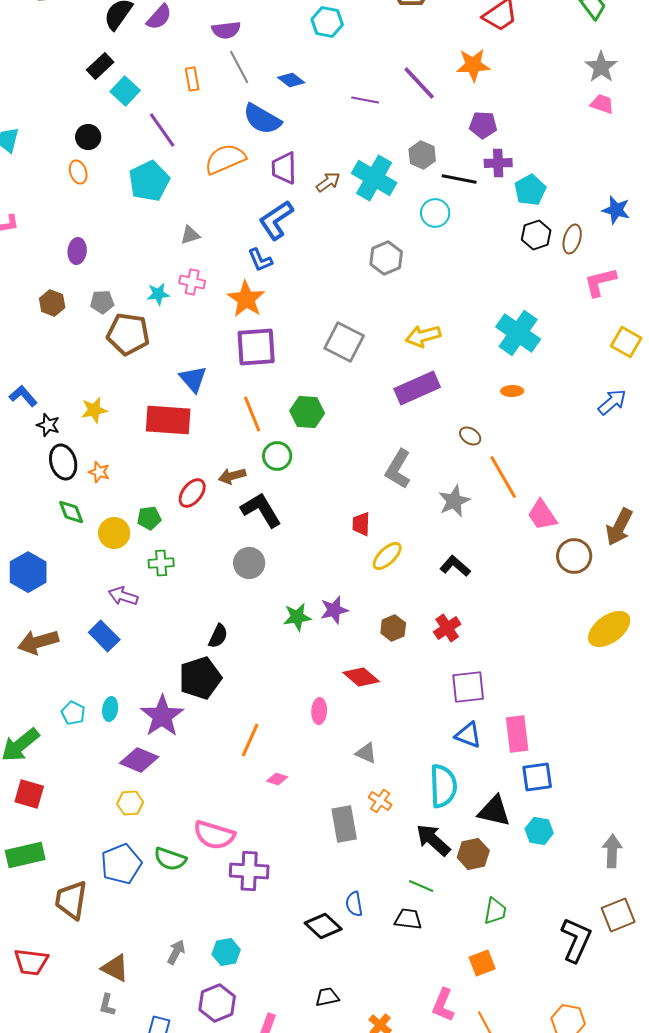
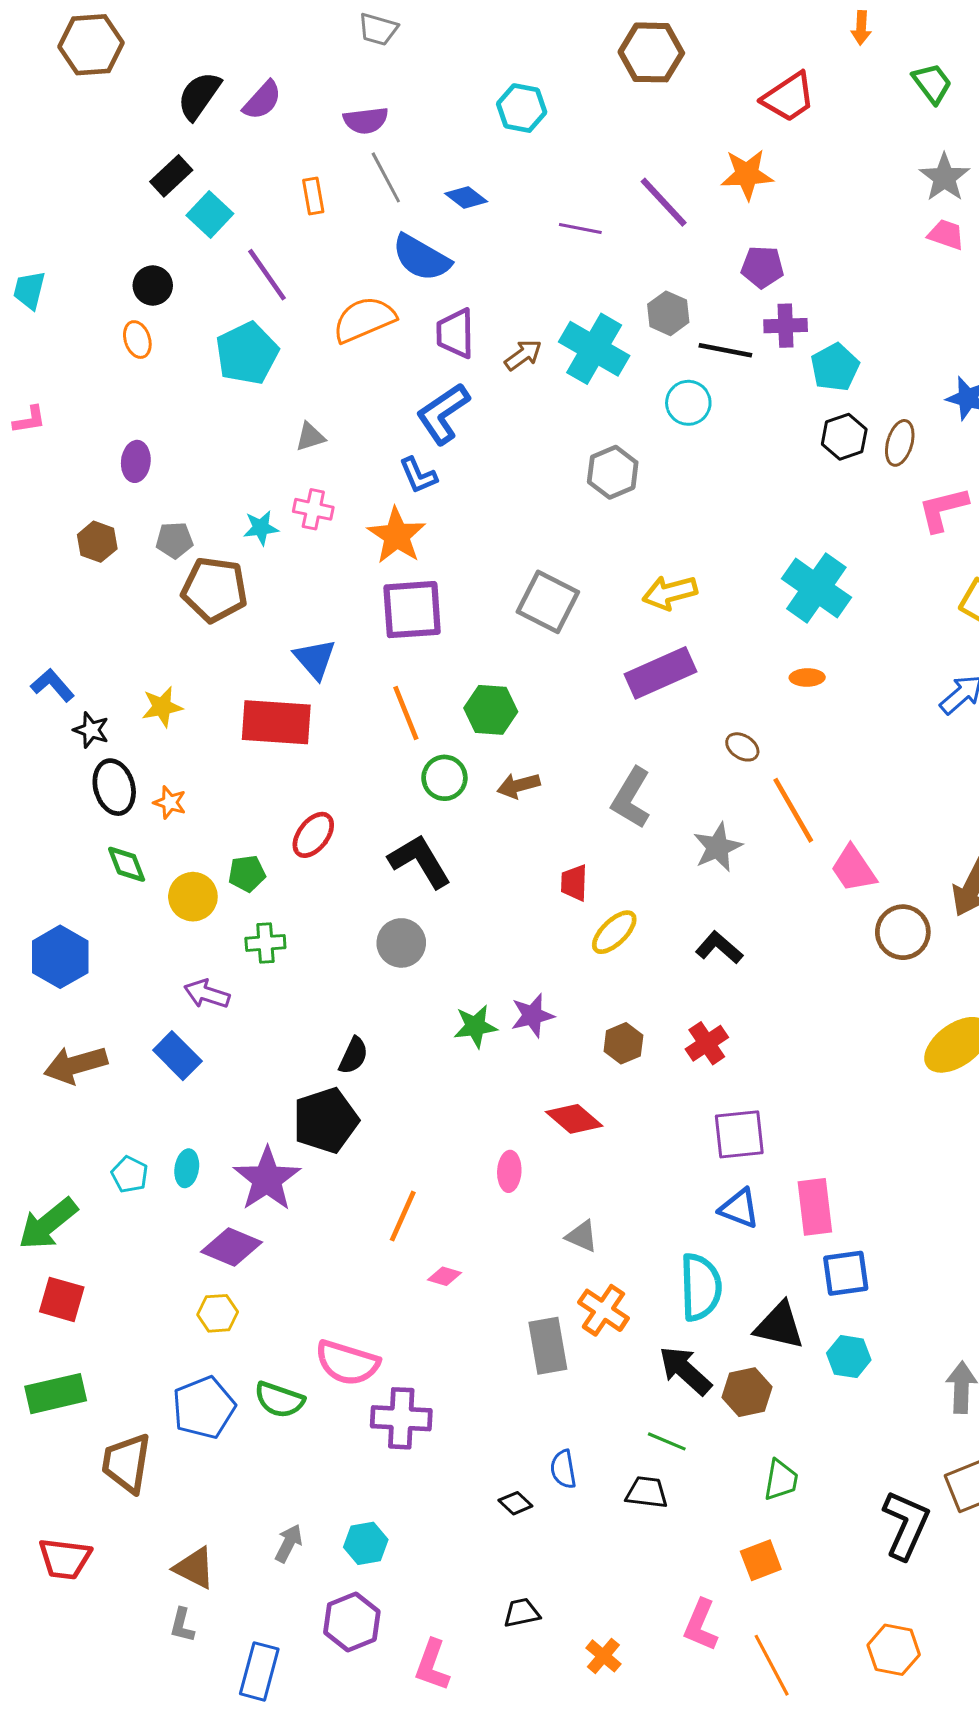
brown arrow: (232, 476) -> (519, 786), moved
orange cross: (380, 801) -> (603, 1310), size x1.4
black diamond: (323, 926) -> (515, 1503), size x0.6

